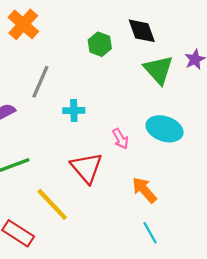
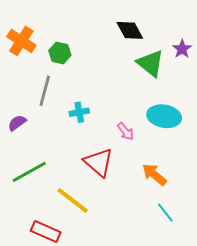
green hexagon: (100, 44) -> (60, 53), moved

